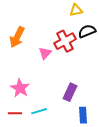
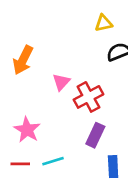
red cross: (65, 41) -> (88, 97), moved

